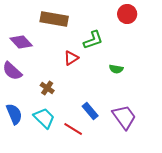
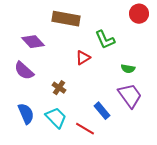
green L-shape: (93, 40) -> (105, 40), turned 85
purple trapezoid: (124, 117) -> (130, 96), moved

